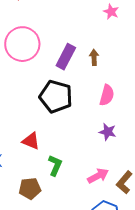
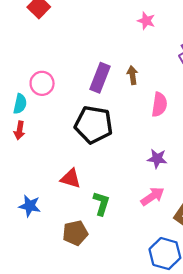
pink circle: (22, 44) -> (42, 83), moved, size x0.6
pink semicircle: (107, 95) -> (159, 105), moved
pink arrow: (98, 176) -> (152, 196), moved

